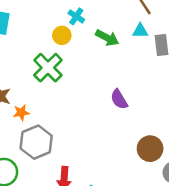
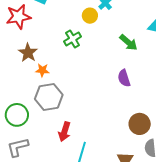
green arrow: (107, 38) -> (128, 42), moved
green cross: (48, 68) -> (73, 39), size x0.7

